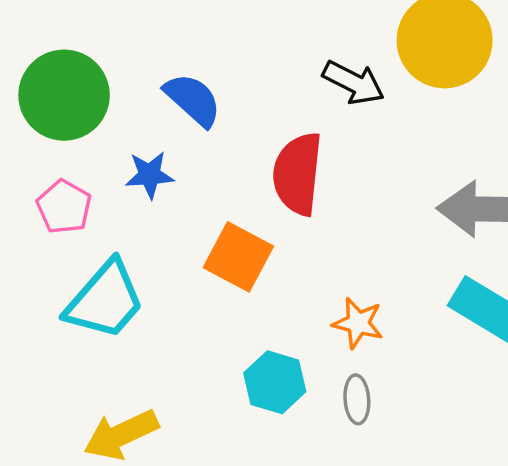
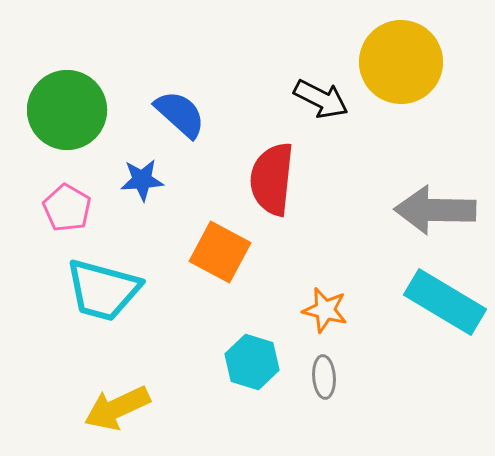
cyan trapezoid: (105, 300) -> (103, 290), turned 64

